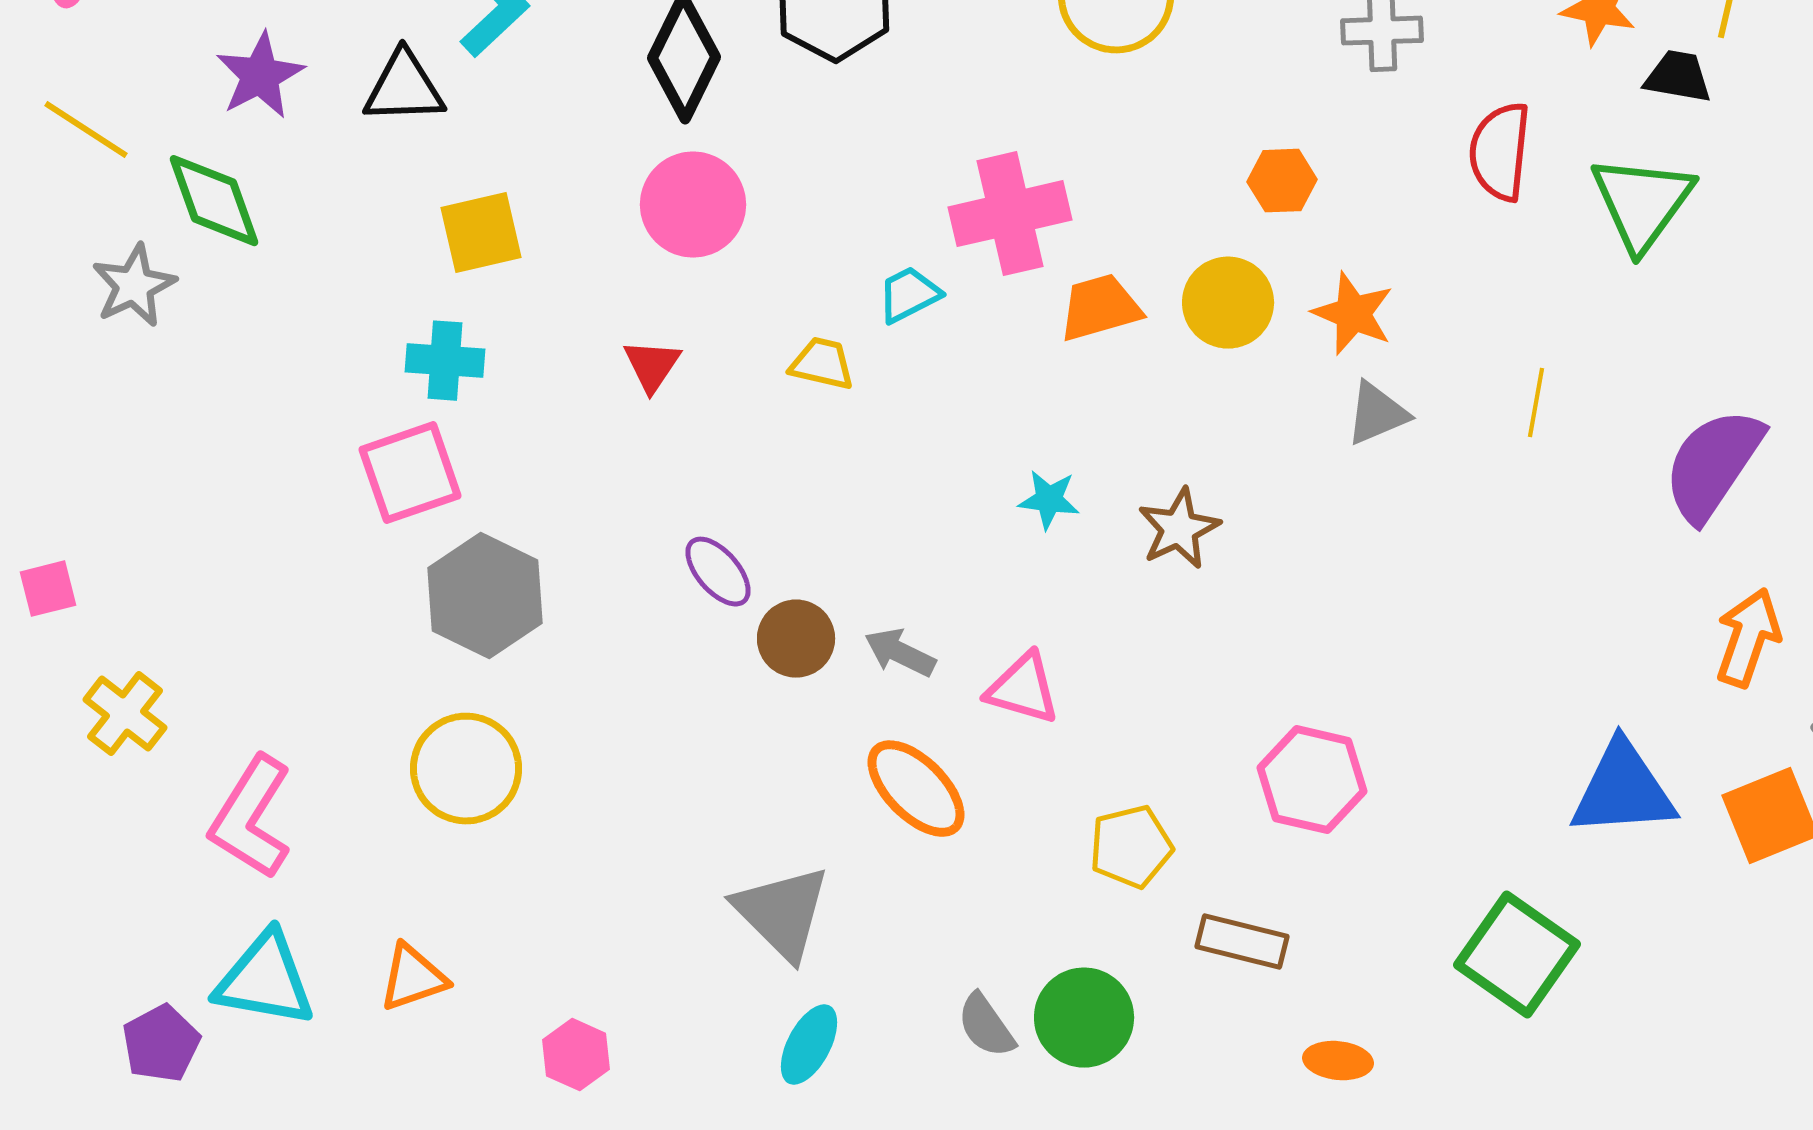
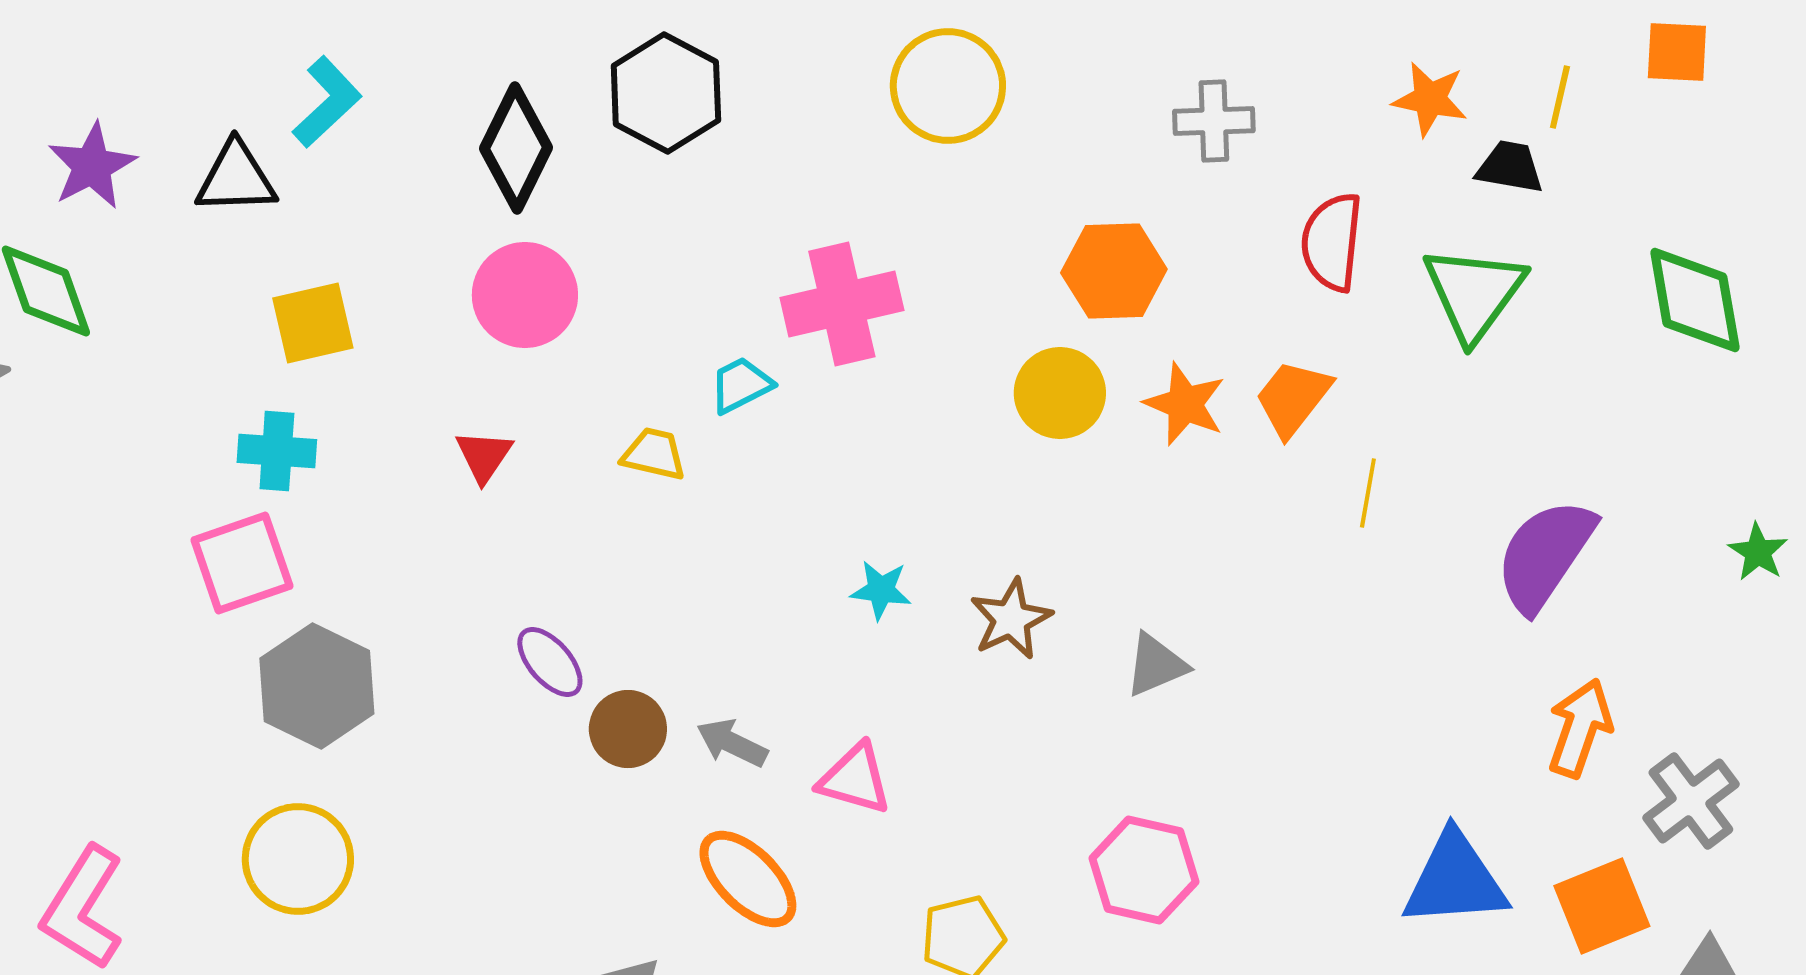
orange hexagon: (1282, 181) -> (1114, 271), size x1.5
orange trapezoid: (1100, 308) -> (1293, 398), moved, turned -36
gray triangle: (1377, 414) -> (1156, 665), moved

